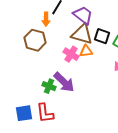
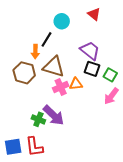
purple trapezoid: (83, 15) -> (90, 51), moved
brown triangle: (82, 34) -> (54, 67), moved
pink cross: (71, 54) -> (61, 87), turned 35

